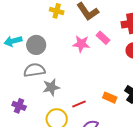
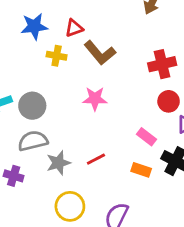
pink rectangle: (103, 38) -> (147, 137), moved
red line: (79, 104) -> (96, 159), moved
purple cross: (19, 106) -> (14, 176), moved

